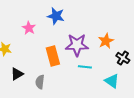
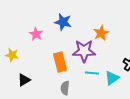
orange star: (106, 41) -> (101, 33), moved
cyan triangle: (112, 81) -> (112, 78), moved, turned 49
gray semicircle: (40, 82) -> (65, 88), moved

